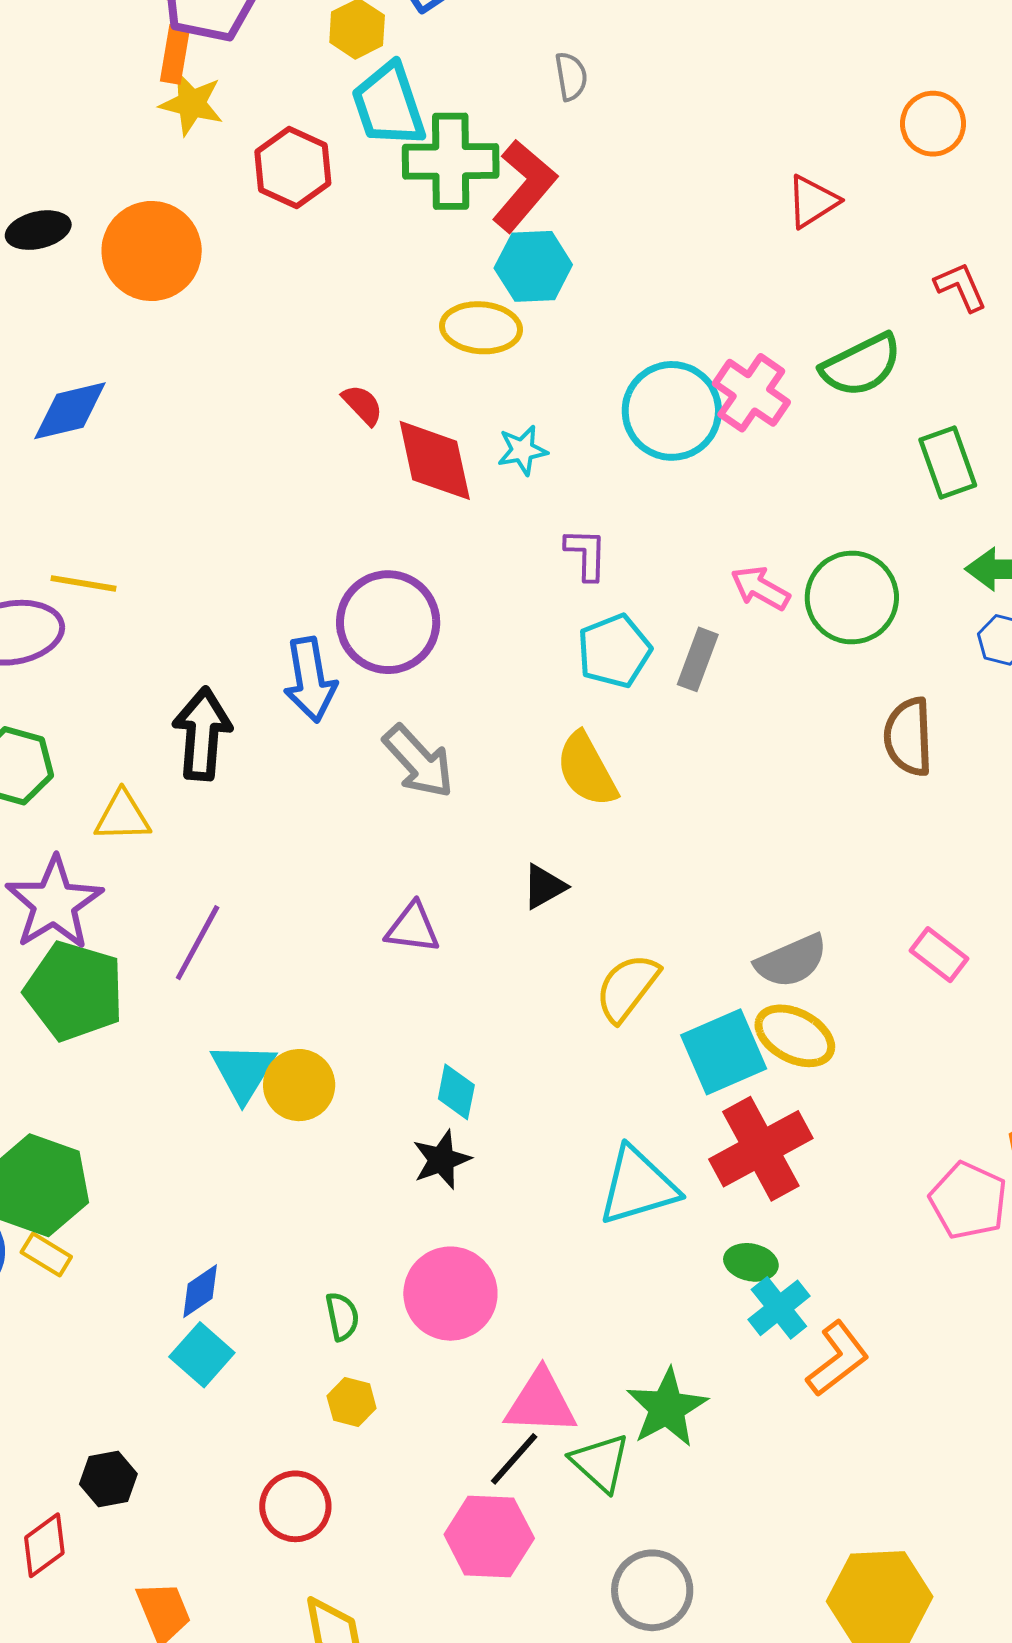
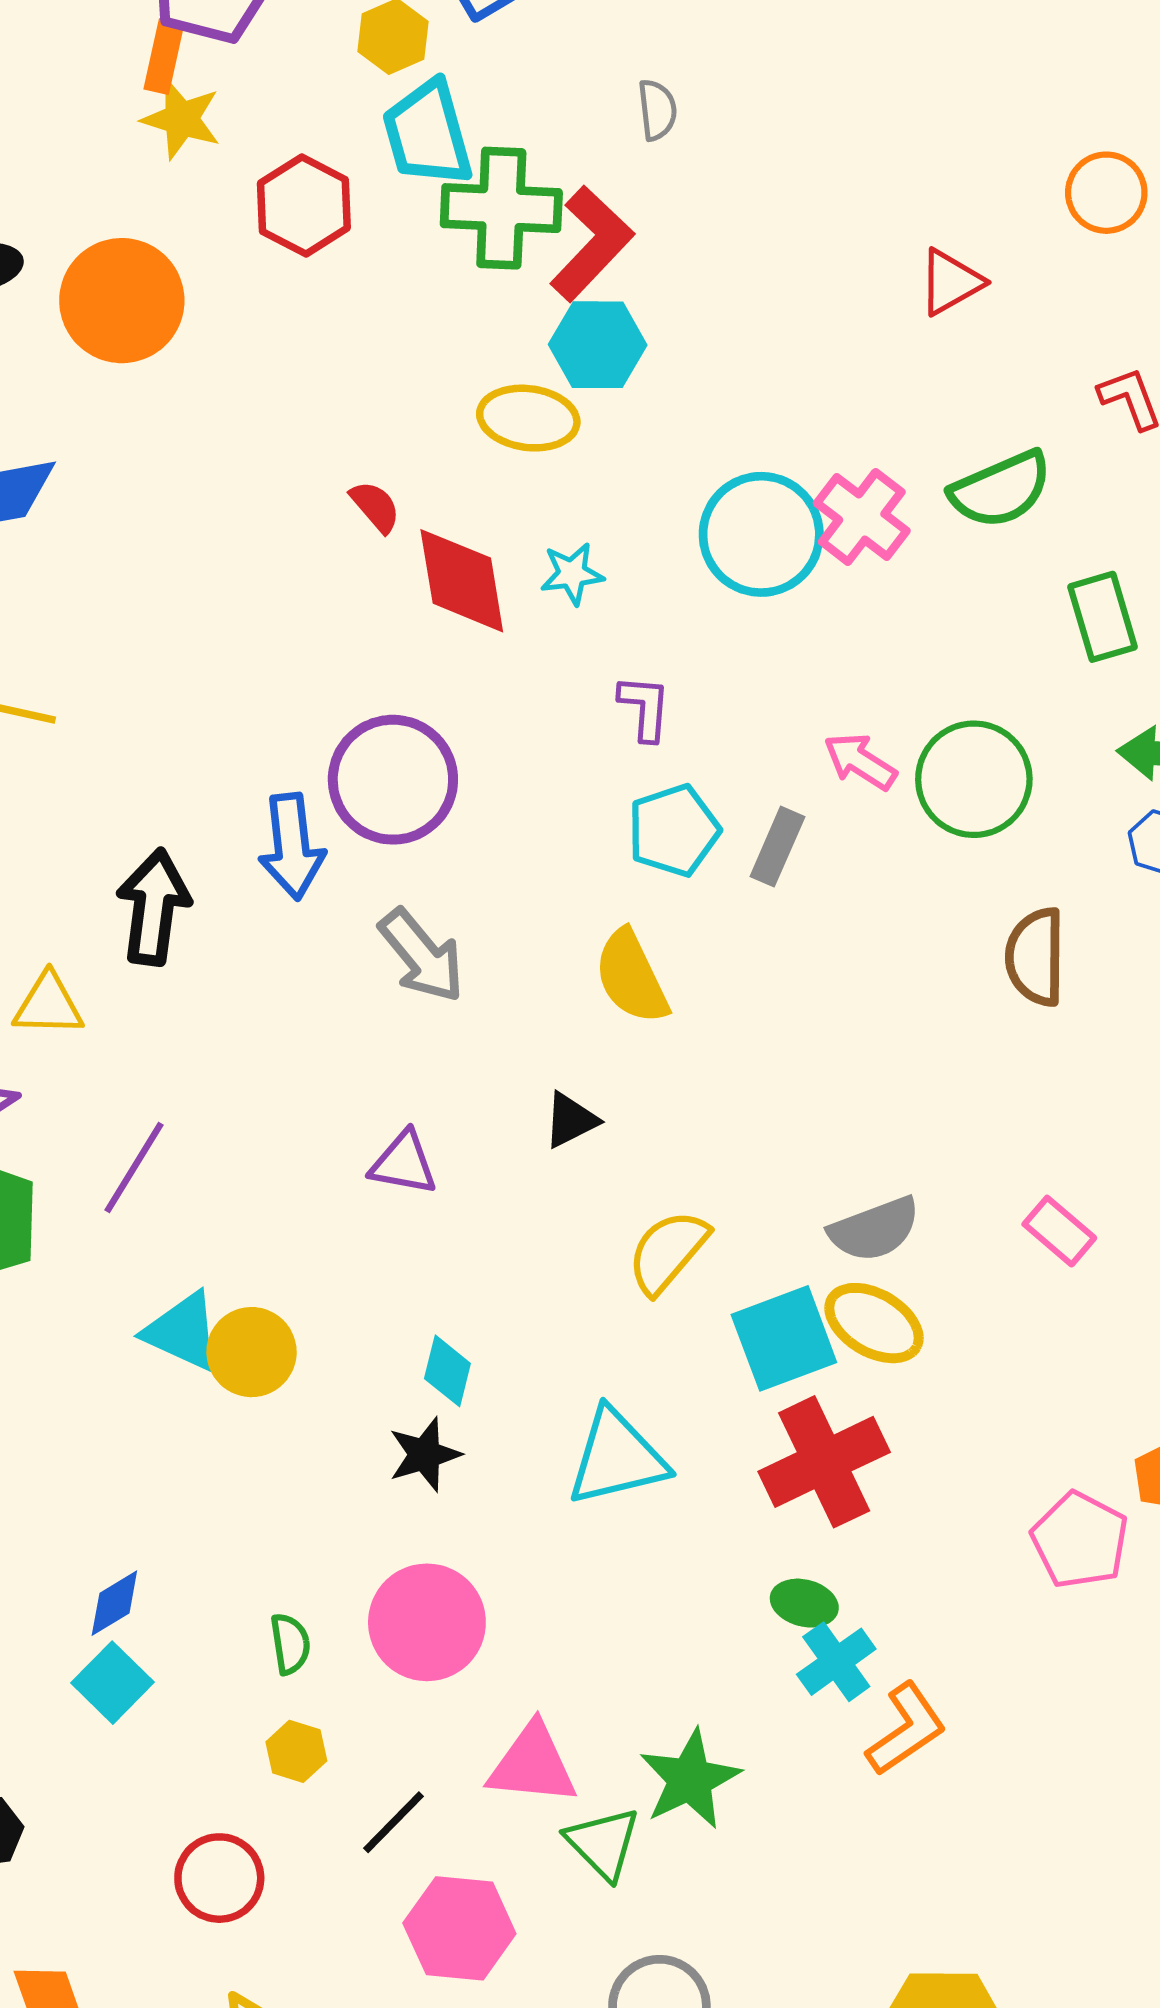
cyan triangle: (243, 1072) -> (183, 1332), turned -40
cyan triangle: (638, 1186) -> (617, 1458), moved
black line: (514, 1459) -> (394, 1822), moved

